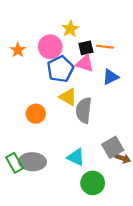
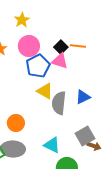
yellow star: (70, 29) -> (22, 20), moved
black square: (86, 48) -> (61, 47), turned -32
blue triangle: (111, 77) -> (83, 97), moved
orange circle: (36, 114) -> (16, 123), moved

